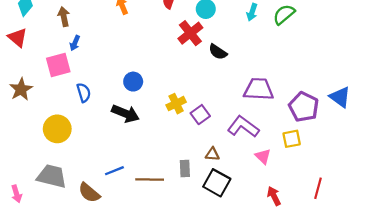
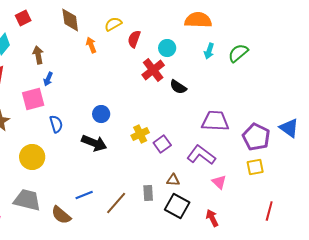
yellow square: (292, 139) -> (255, 167), moved
brown line: (150, 180) -> (116, 203), turned -50
red arrow: (274, 196) -> (212, 218), moved

